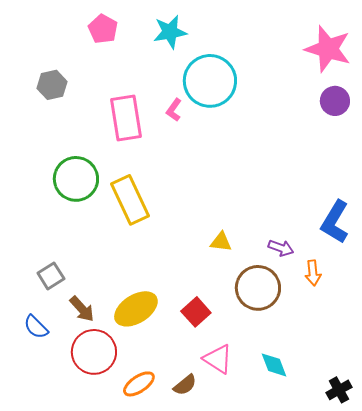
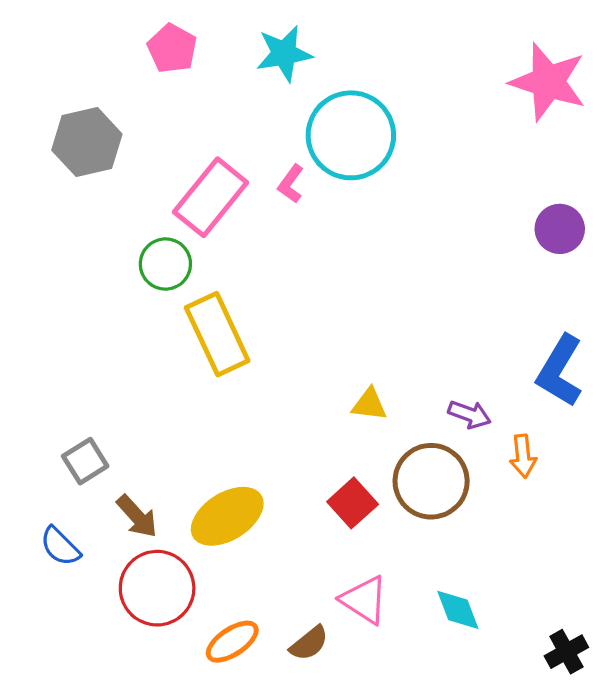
gray hexagon: (52, 85) -> (87, 142), size x1.4
purple circle: (335, 101) -> (560, 229), moved
pink rectangle: (126, 118) -> (211, 197), turned 48
green circle: (76, 179) -> (165, 264), moved, size x0.7
red square: (196, 312) -> (353, 503), moved

